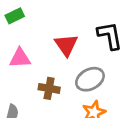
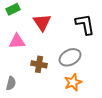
red triangle: (66, 45) -> (42, 22), moved

